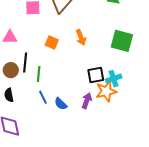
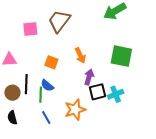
orange star: (106, 91) -> (75, 110), moved
purple arrow: (87, 101) -> (89, 77), moved
blue semicircle: (61, 104) -> (47, 85), moved

